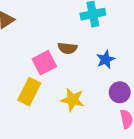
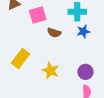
blue star: (106, 59) -> (83, 31), moved
pink square: (44, 63) -> (38, 15), moved

